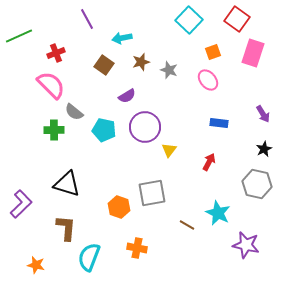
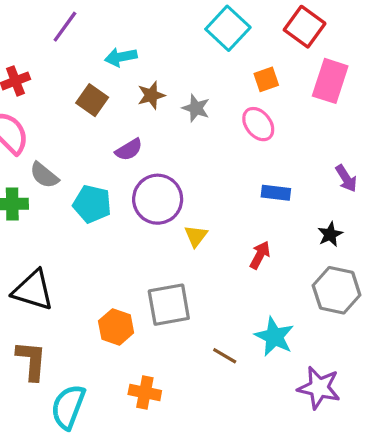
purple line: (87, 19) -> (65, 27), turned 65
black star: (264, 149) -> (330, 234), moved

